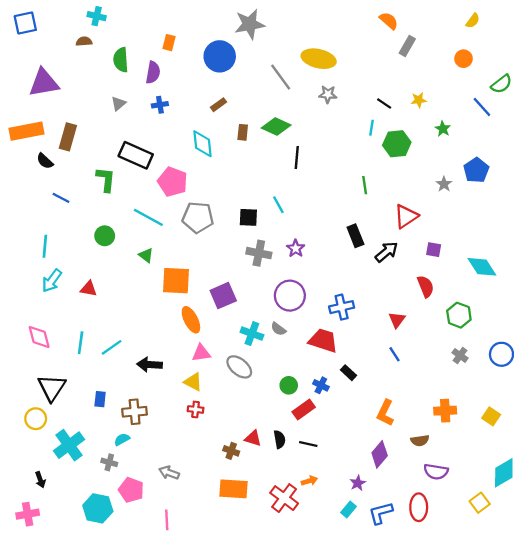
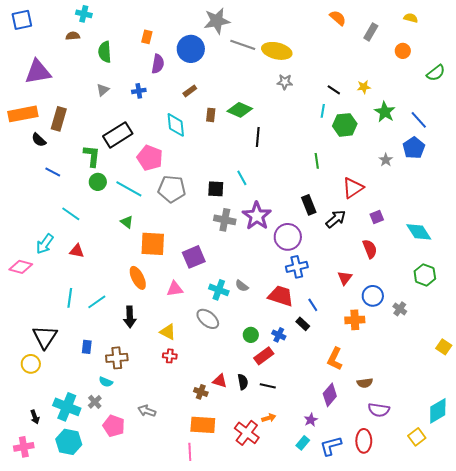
yellow semicircle: (473, 21) -> (411, 18), turned -112
gray rectangle: (407, 46) -> (371, 32), moved
purple semicircle: (153, 72) -> (158, 64), moved
gray line: (281, 77) -> (243, 45), moved, turned -35
blue line: (482, 107) -> (419, 120), moved
green star: (443, 129) -> (385, 112), size x1.5
black rectangle: (136, 155) -> (118, 135), turned -56
green circle: (105, 236) -> (98, 182), moved
cyan line: (45, 246) -> (71, 214), moved, turned -60
purple star: (296, 248) -> (257, 216), size x1.8
purple square: (434, 250) -> (377, 217), turned -32
purple circle: (290, 296) -> (288, 237), moved
green hexagon: (459, 315) -> (425, 275), moved
orange ellipse: (191, 320) -> (138, 278), moved
pink diamond: (39, 337) -> (21, 267), moved, turned -60
pink triangle: (201, 353) -> (175, 289), moved
blue line: (395, 354) -> (313, 305), moved
blue circle: (501, 354) -> (373, 296), moved
black arrow: (150, 365) -> (130, 317), turned -95
orange cross: (445, 411) -> (355, 320), moved
yellow square: (491, 416) -> (444, 347), moved
cyan semicircle: (122, 439) -> (106, 382), turned -128
cyan cross: (69, 445) -> (67, 407), moved, turned -32
gray cross: (109, 462) -> (95, 402), turned 32
cyan hexagon: (98, 508) -> (69, 442), moved
pink line: (167, 520) -> (190, 452), moved

